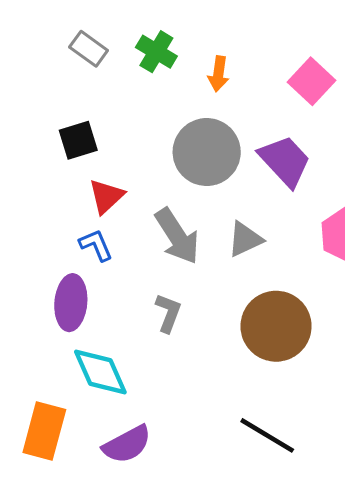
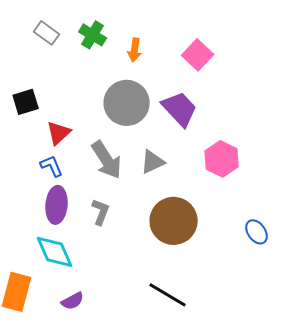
black square: (78, 140) -> (26, 102), moved
purple ellipse: (71, 303) -> (57, 205), moved
purple semicircle: (127, 444) -> (73, 301), size x0.7

